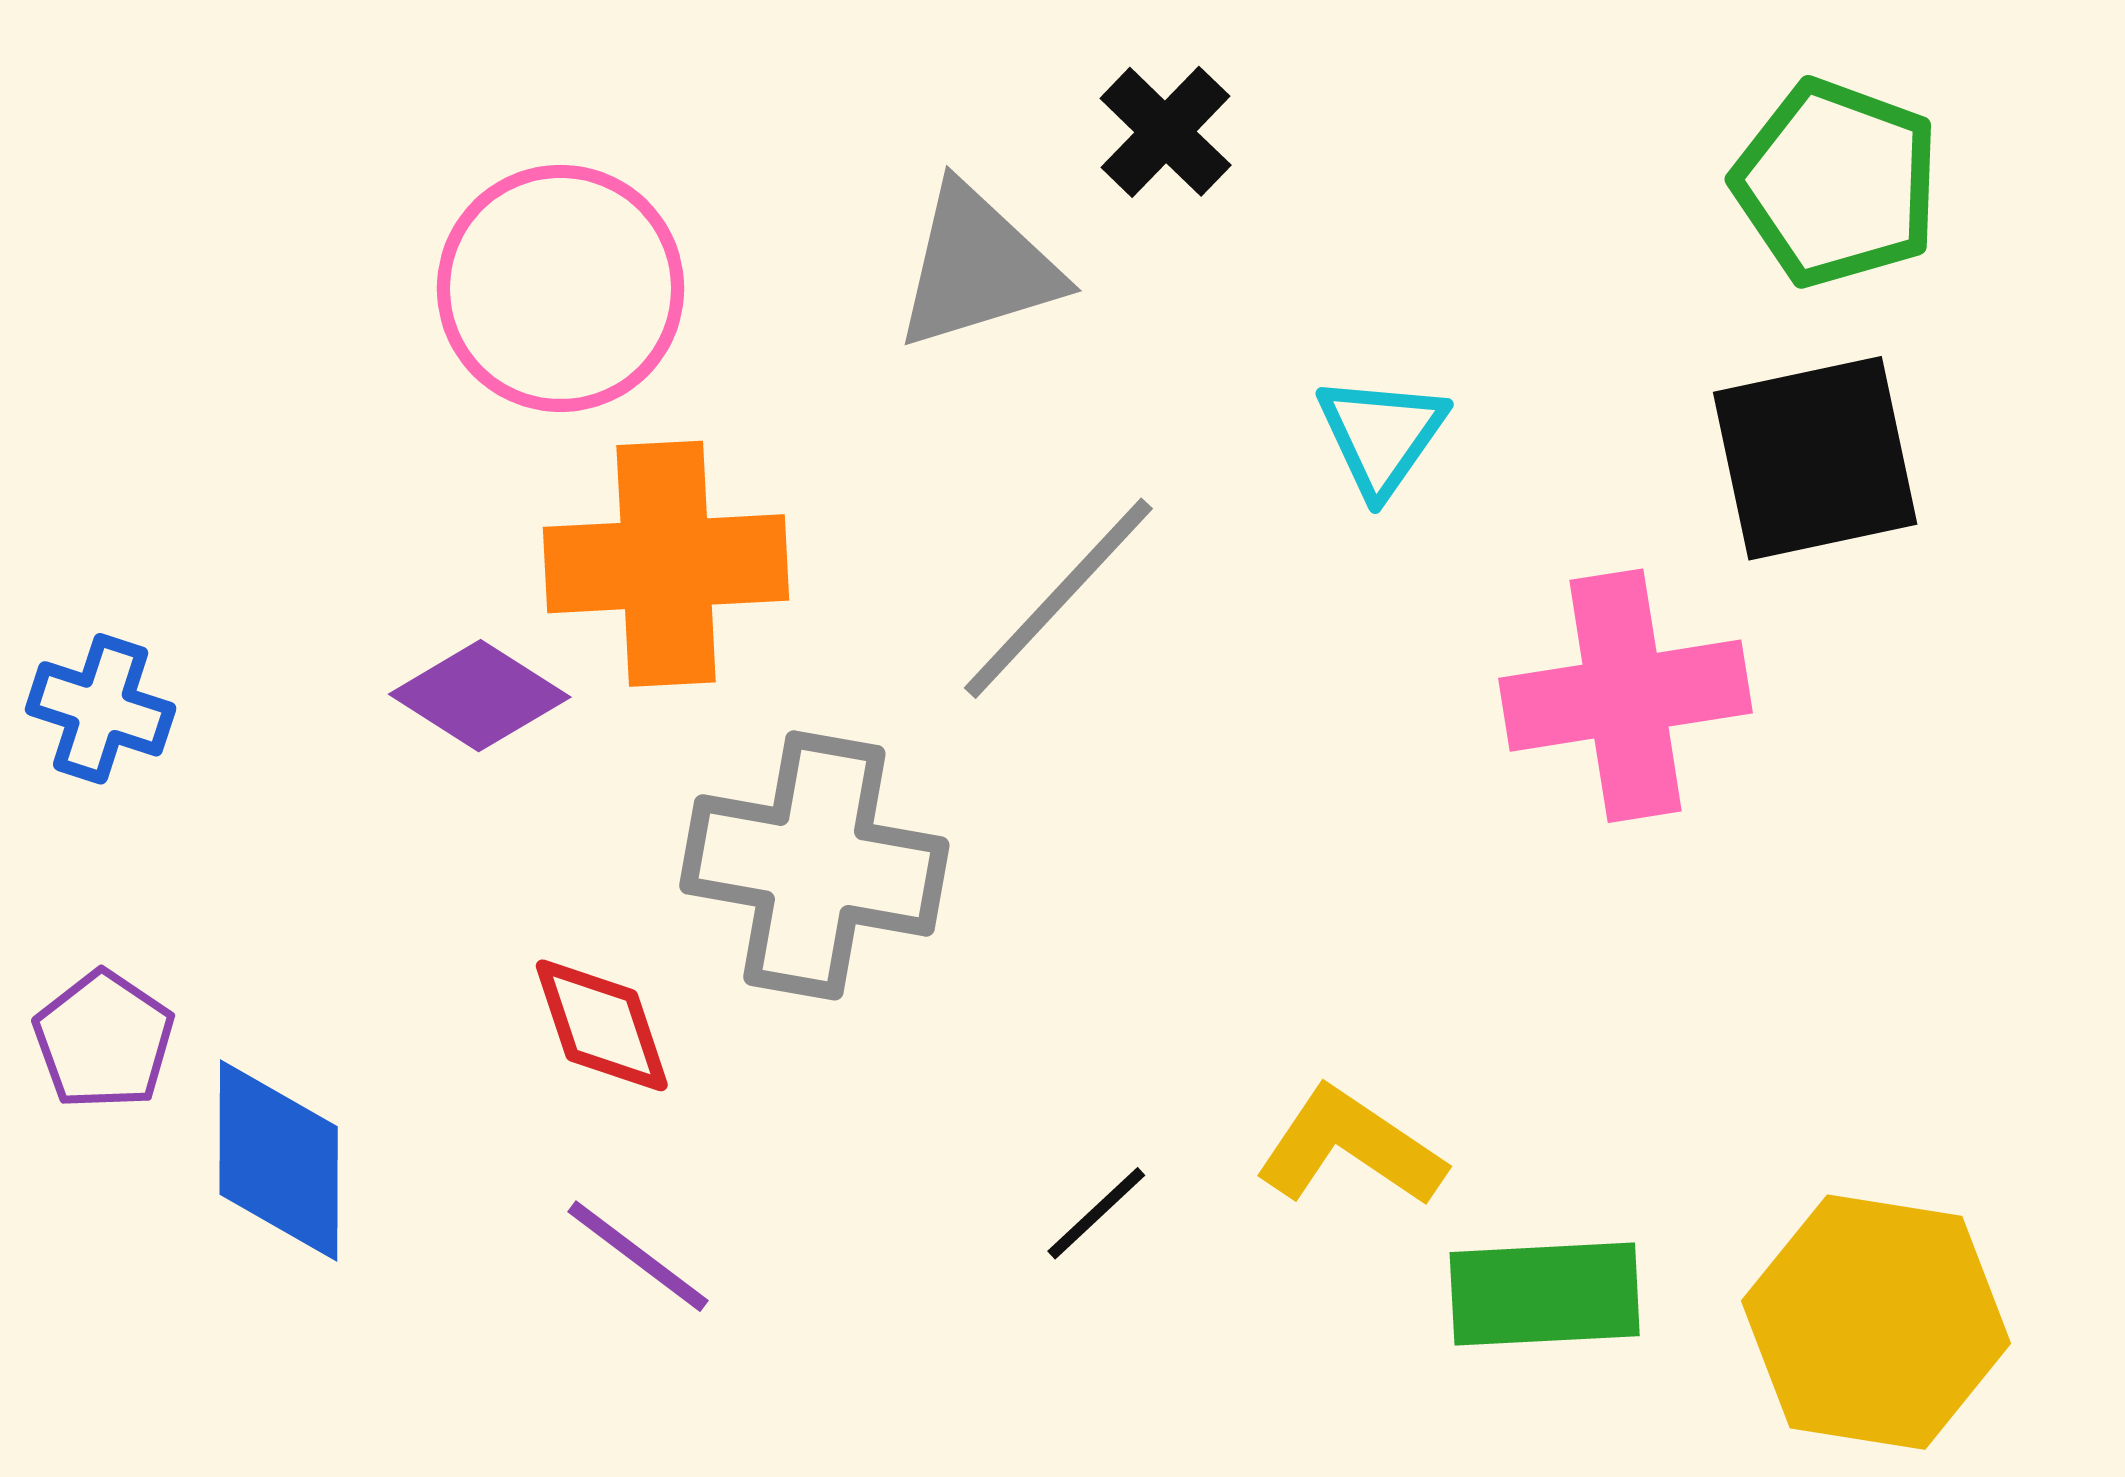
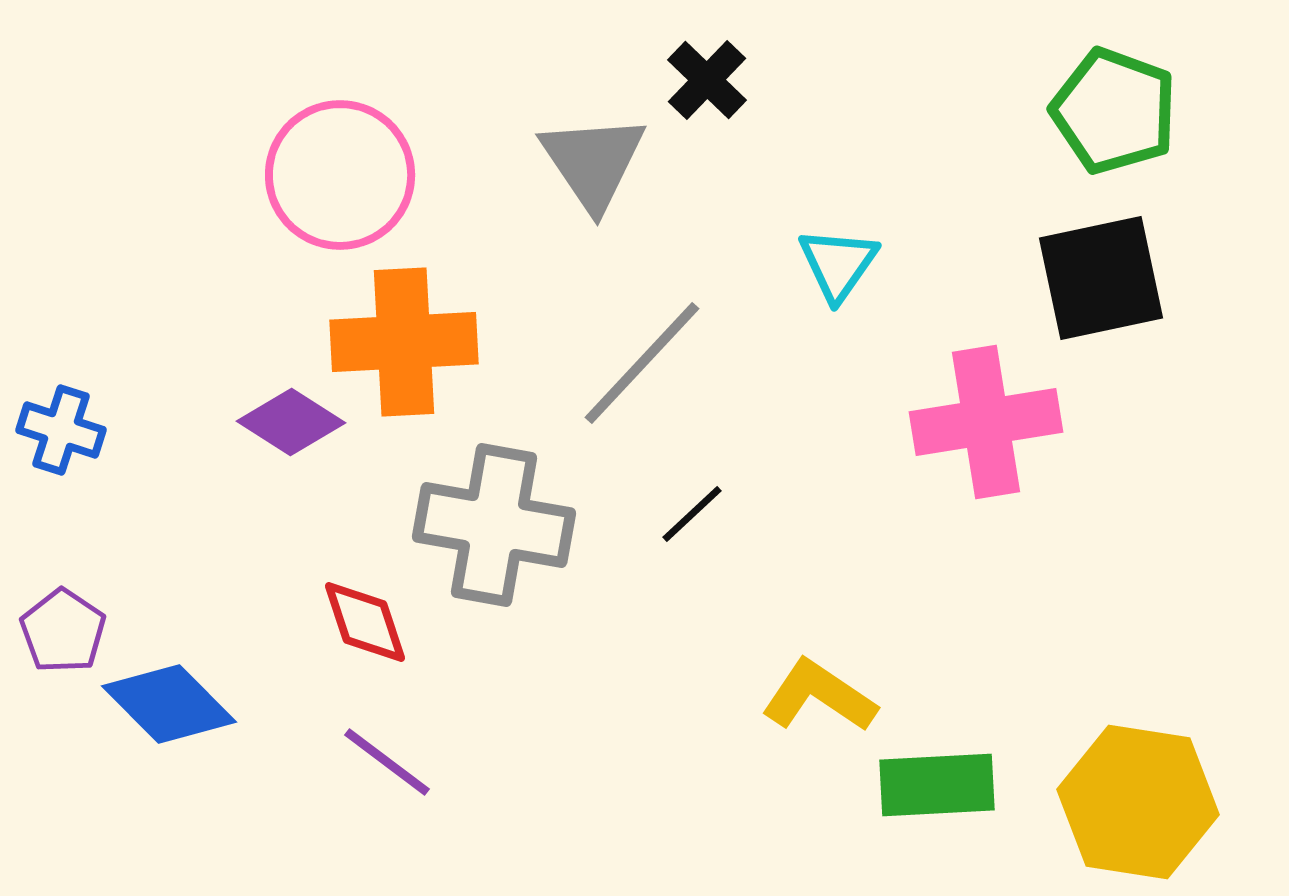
gray triangle: (978, 267) -> (593, 162), turned -47
blue diamond: (279, 1161) -> (169, 704), turned -45
black line: (1096, 1213) -> (692, 514), moved

